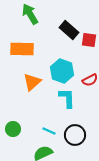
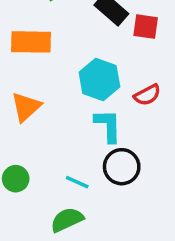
orange triangle: (32, 82) -> (26, 107), moved
black circle: (75, 135) -> (122, 167), moved

